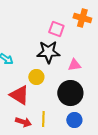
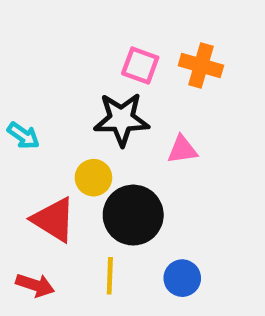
orange cross: (82, 18) -> (201, 66), moved
black circle: (70, 93) -> (133, 215), moved
red arrow: (23, 122) -> (35, 285), moved

